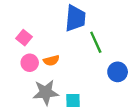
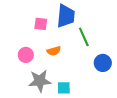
pink square: (24, 38) -> (41, 24), moved, turned -32
orange semicircle: (51, 60) -> (54, 51), moved

